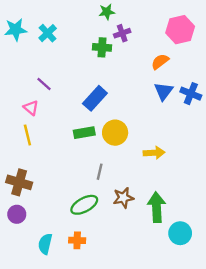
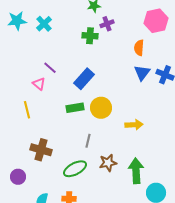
orange semicircle: (160, 62) -> (139, 48), turned -49
purple line: (44, 84) -> (50, 68), moved
pink triangle: (31, 108) -> (39, 84), moved
brown cross: (19, 182) -> (41, 150), moved

